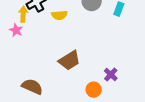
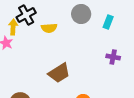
purple cross: (111, 75) -> (113, 57), moved, turned -32

